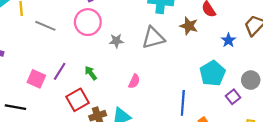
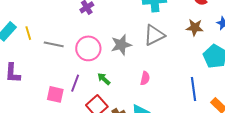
pink circle: (88, 22) -> (88, 48), moved
brown star: (189, 26) -> (195, 27), moved
gray star: (116, 41) -> (121, 45), size x1.5

